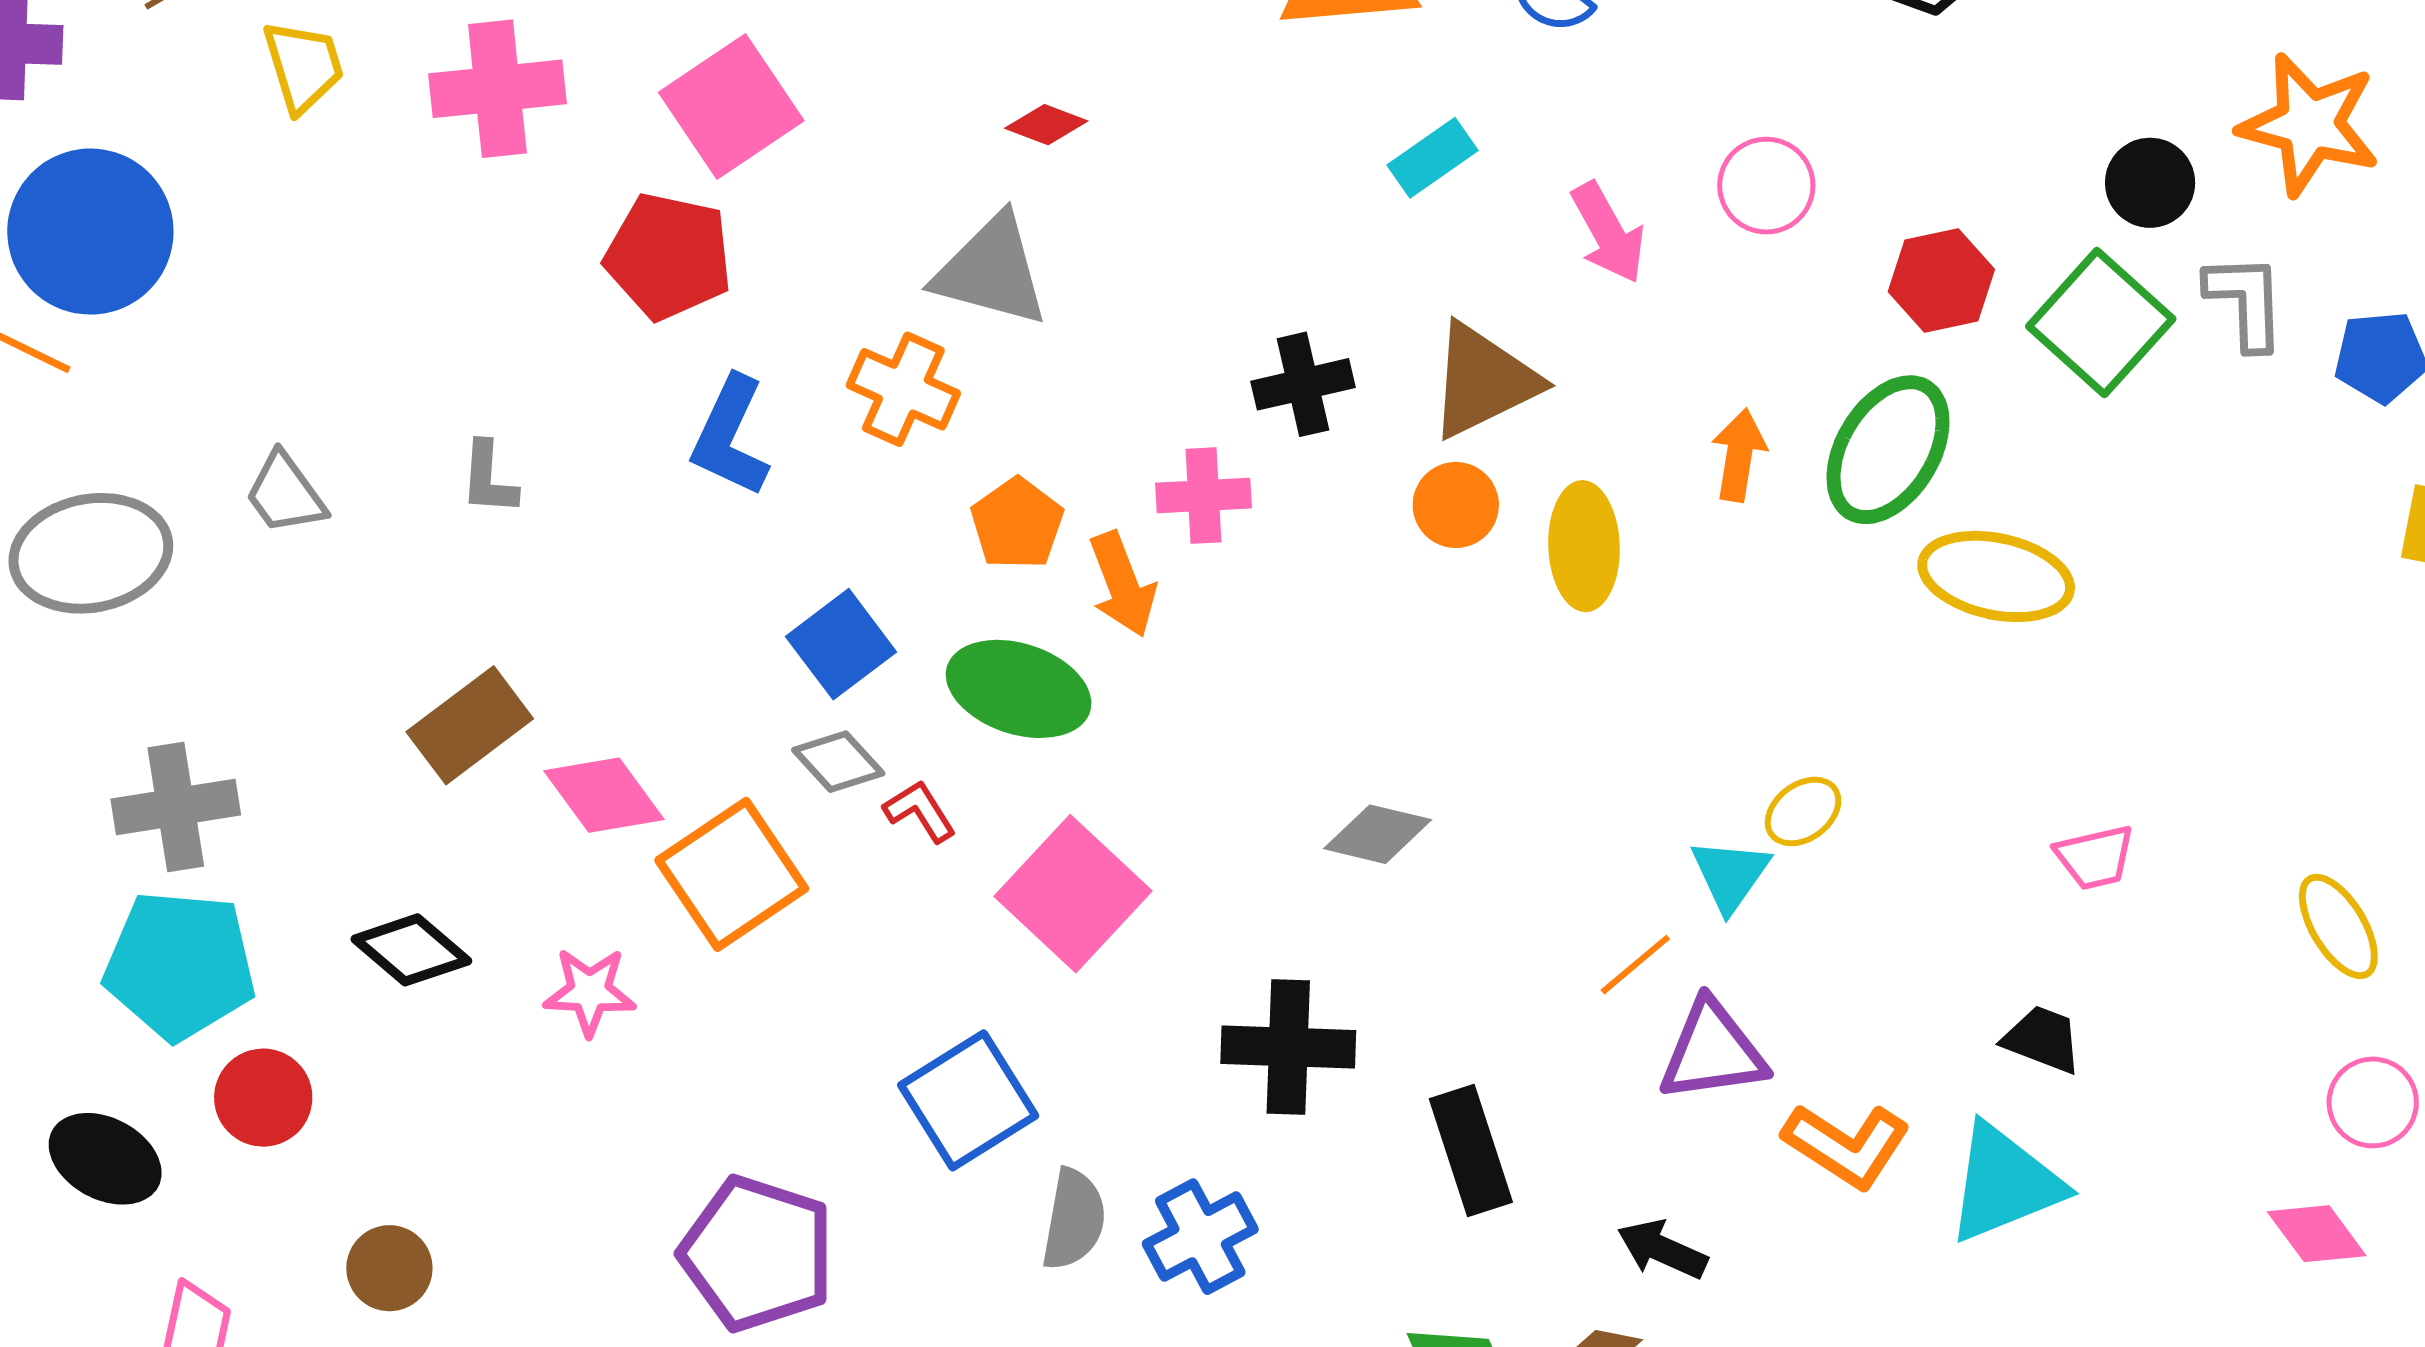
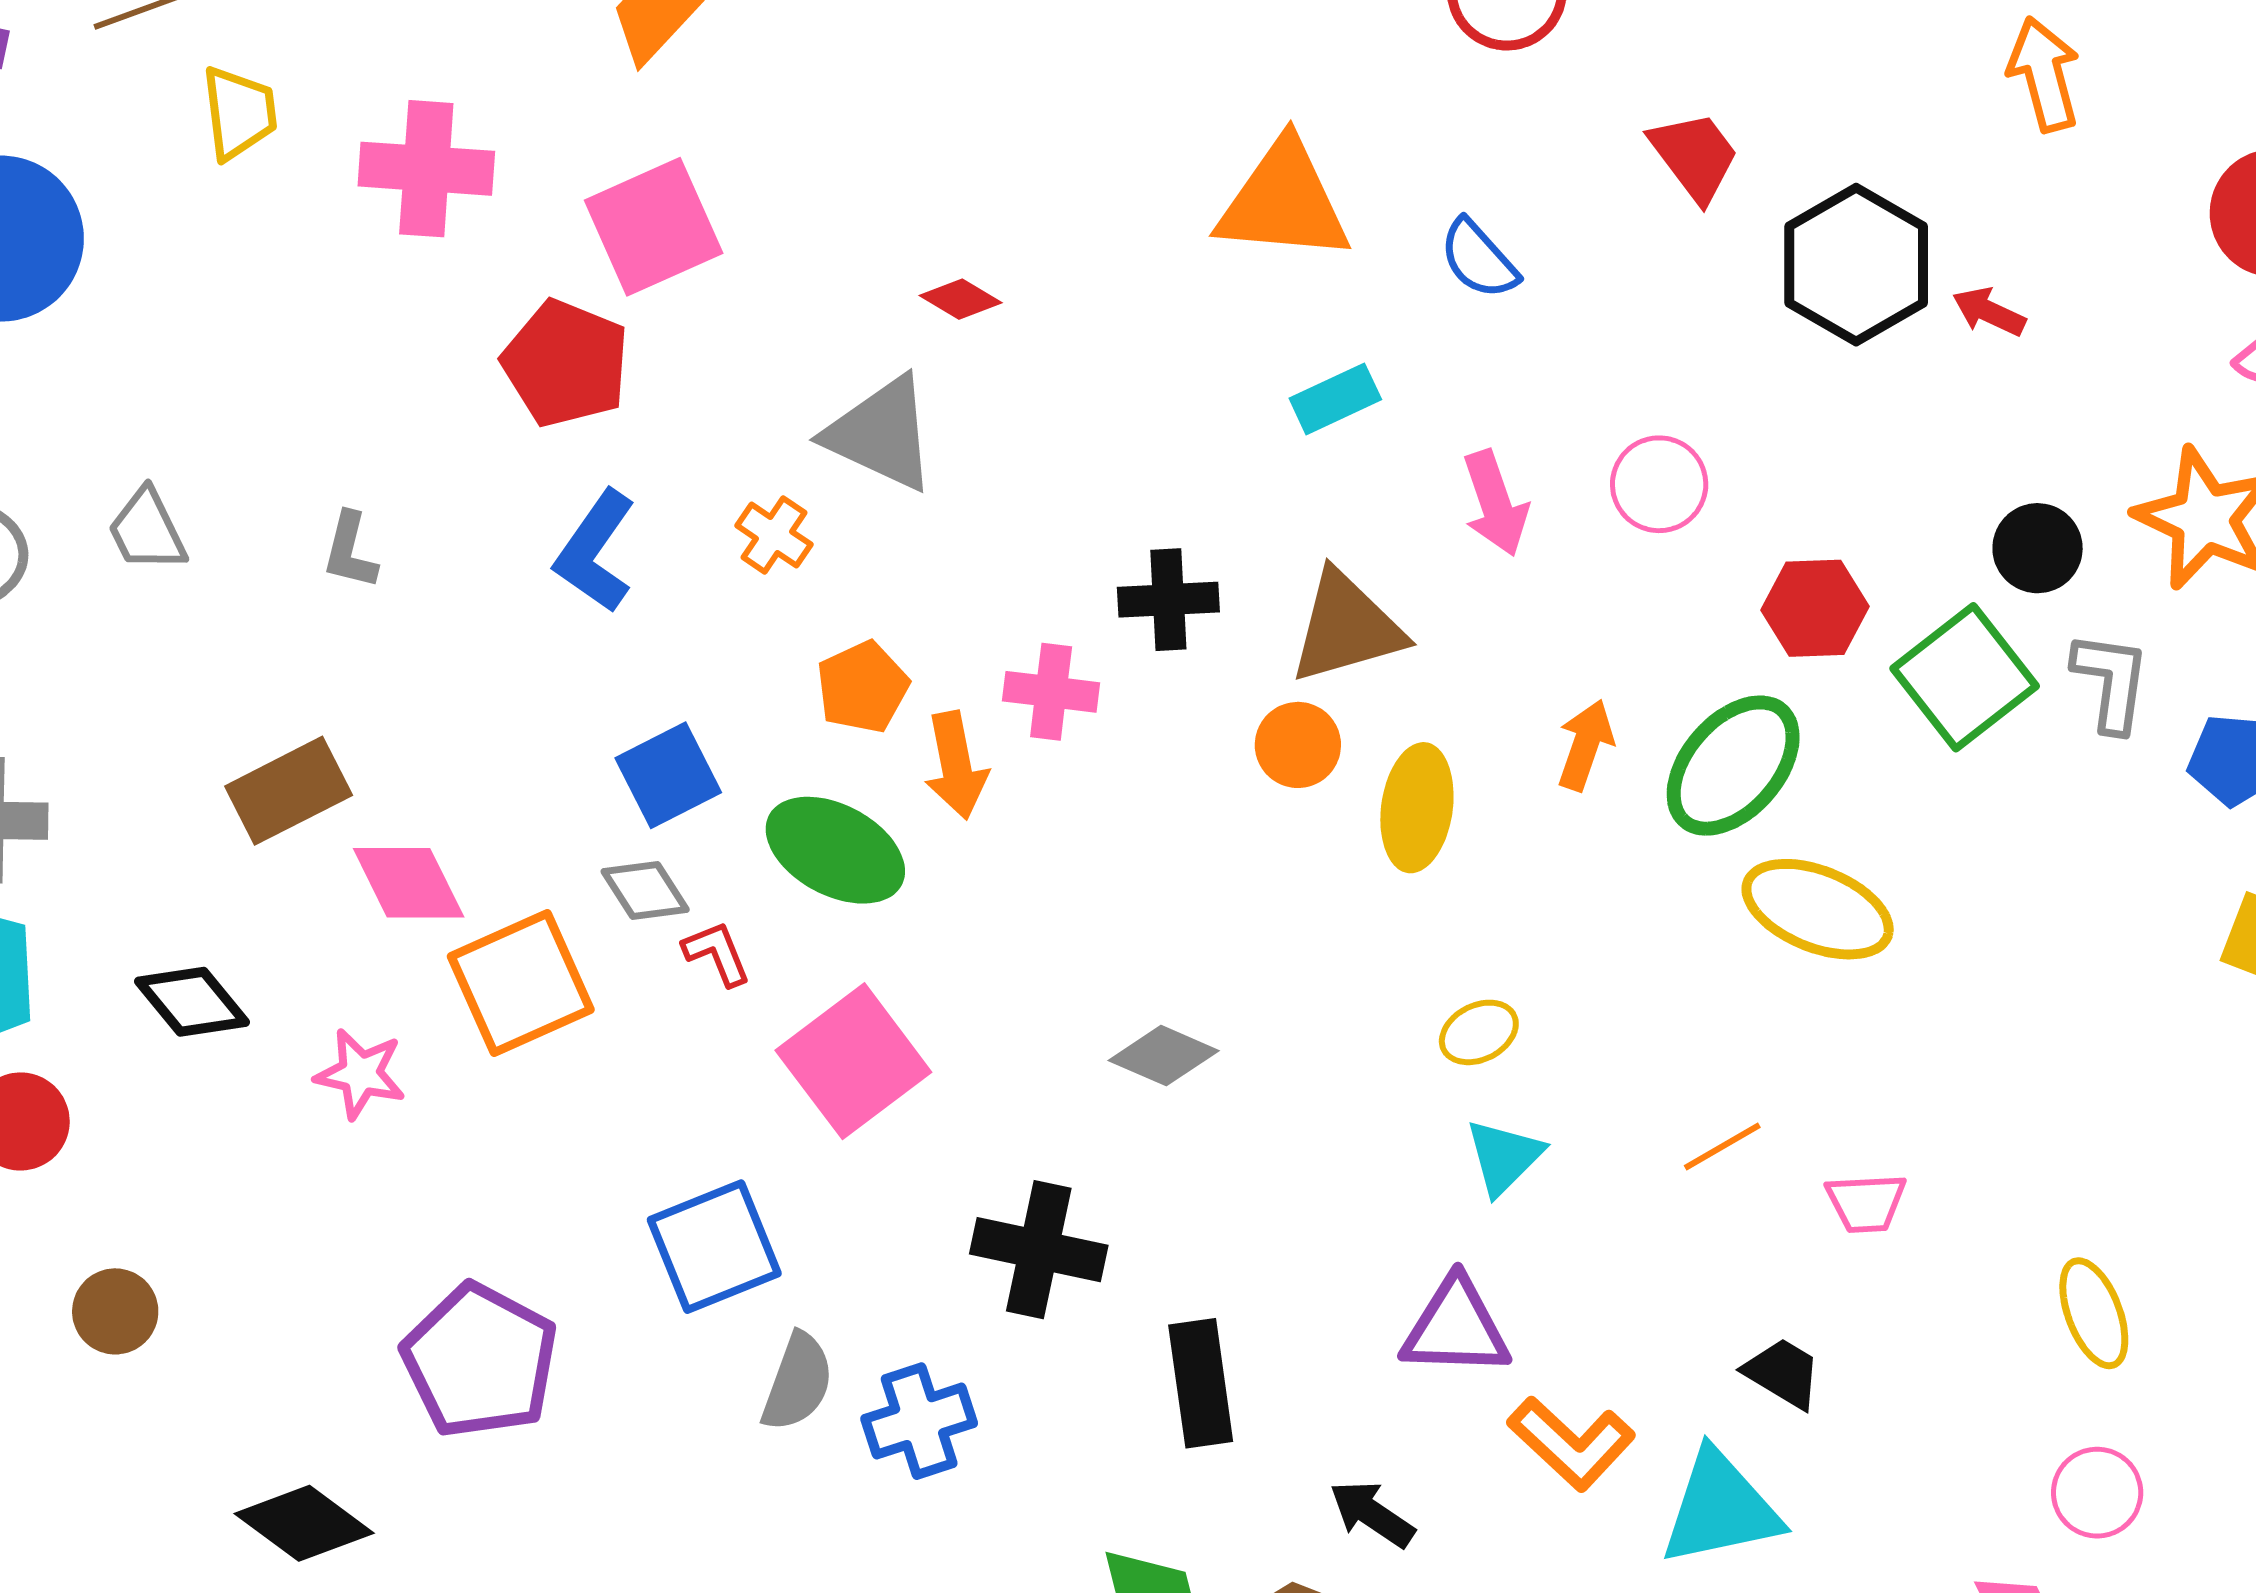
orange cross: (903, 389) -> (774, 535), size x0.7
yellow ellipse: (1803, 811) -> (1479, 1032), moved
orange line: (1635, 965) -> (1722, 1146), moved

